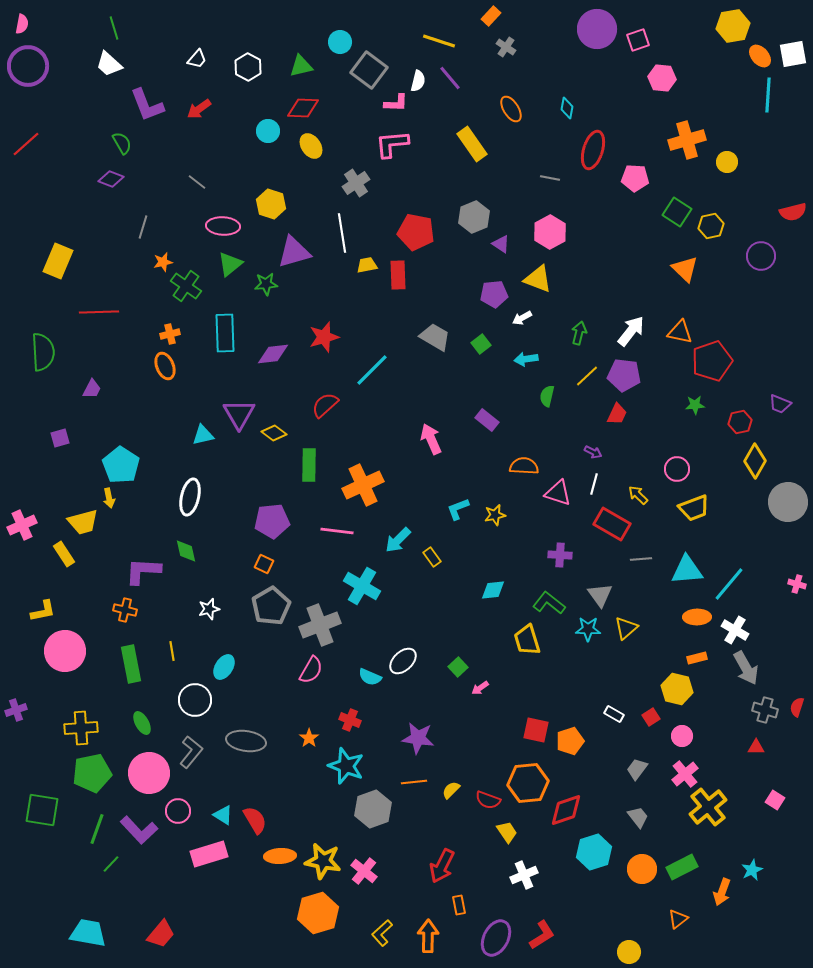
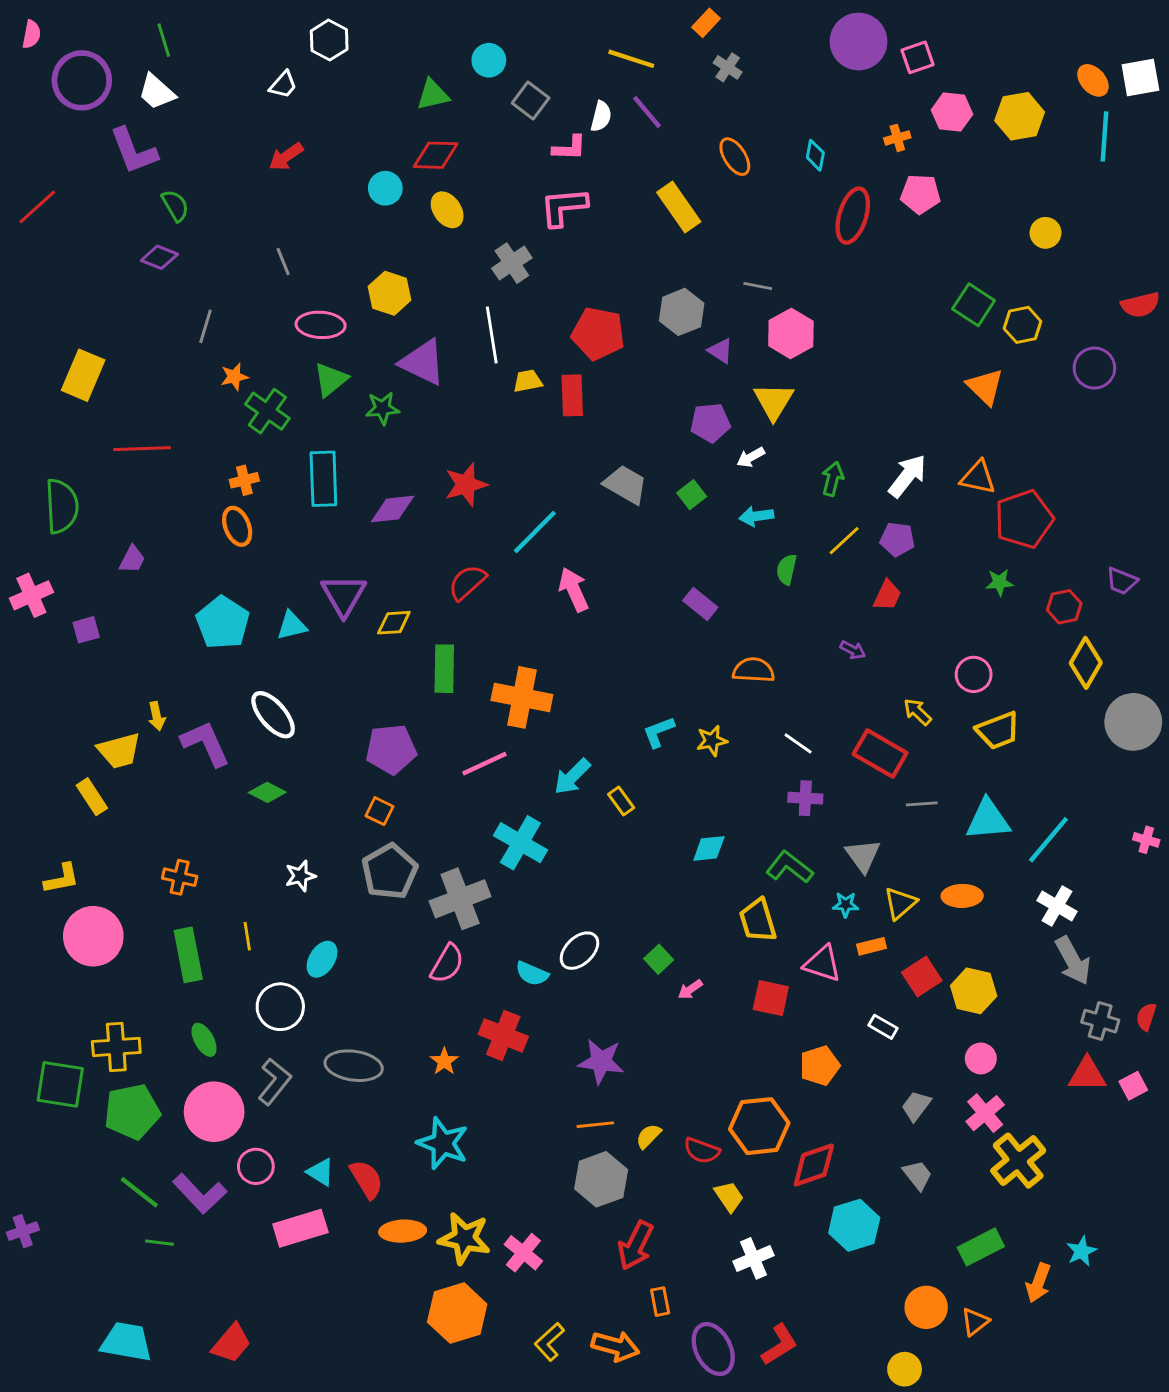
yellow hexagon: (733, 26) -> (1020, 116), moved
purple circle: (28, 66) -> (82, 80), moved
white hexagon: (248, 67) -> (329, 40), moved
gray square: (369, 70) -> (531, 101), size x0.7
purple L-shape: (147, 105) -> (134, 151), moved
orange cross: (687, 140) -> (897, 138), moved, size x0.5
gray line: (550, 178) -> (758, 286), moved
pink pentagon: (635, 178) -> (920, 194), moved
gray line: (197, 182) -> (283, 262), turned 30
purple triangle: (294, 252) -> (423, 362), turned 42
yellow triangle: (538, 279) -> (774, 401), turned 40
purple pentagon: (624, 375) -> (897, 539), size x0.7
yellow diamond: (274, 433) -> (394, 623), turned -40
pink arrow: (431, 439) -> (574, 590), moved
cyan pentagon: (121, 465) -> (223, 623), moved
white line: (594, 484) -> (798, 743), moved, turned -70
orange cross: (363, 485) -> (522, 697), turned 36
pink triangle: (558, 493) -> (823, 964), moved
white ellipse: (190, 497) -> (273, 715), turned -54
pink cross: (22, 525) -> (31, 595), moved
pink line: (337, 531) -> (485, 764), turned -32
green diamond: (186, 551) -> (267, 792), turned -50
purple L-shape: (143, 571) -> (205, 743), moved, turned 63
orange ellipse: (697, 617) -> (962, 896), moved
cyan star: (588, 629) -> (846, 905), size x0.7
orange rectangle: (697, 658) -> (871, 946), moved
purple cross: (16, 710) -> (23, 1231), moved
red square: (651, 717) -> (922, 976), moved, size x1.5
red cross: (350, 720) -> (503, 1035), size x1.5
red square: (536, 730) -> (771, 998), moved
red triangle: (756, 747) -> (1087, 1074), size x1.6
cyan star: (346, 766) -> (443, 1143), moved
pink square: (775, 800) -> (1133, 1086), moved, turned 30
gray hexagon: (373, 809) -> (601, 1179), moved
green square: (42, 810) -> (60, 1084), moved
green line: (97, 829) -> (139, 1192), turned -72
green line: (111, 864) -> (159, 1243), turned 54
orange circle: (642, 869) -> (926, 1307), moved
orange arrow: (428, 936) -> (615, 1346), turned 104
purple ellipse: (496, 938) -> (713, 1349), turned -54

